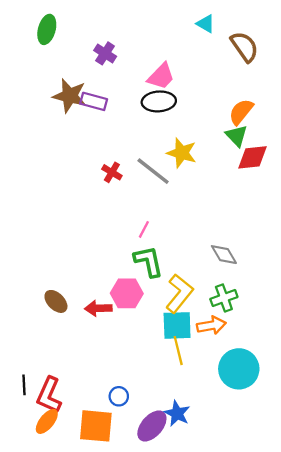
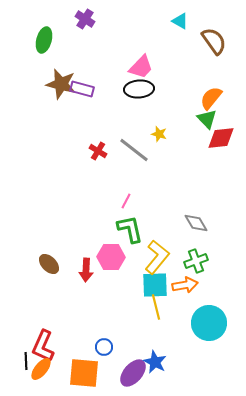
green ellipse: (47, 29) -> (44, 40), moved
purple cross: (105, 53) -> (85, 19), moved
yellow star: (182, 153) -> (159, 134), size x0.6
red arrow: (98, 308) -> (86, 270), turned -85
black line: (24, 385) -> (26, 361), moved

